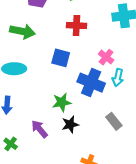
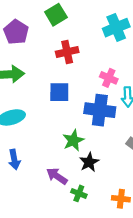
green cross: (11, 144) -> (79, 193), moved

